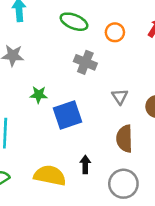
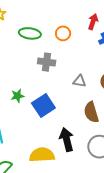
gray triangle: (120, 96) -> (79, 81), turned -32
black arrow: (85, 164) -> (67, 140), size x1.6

